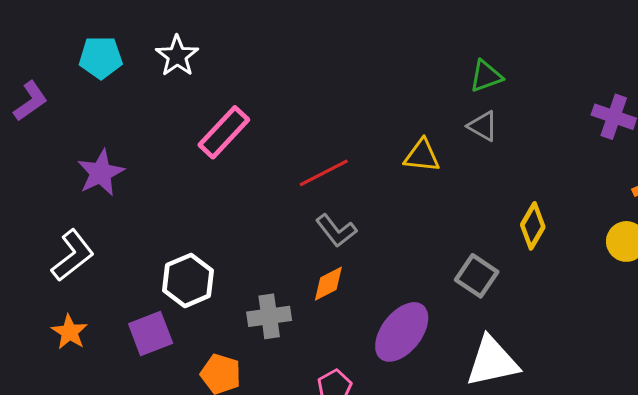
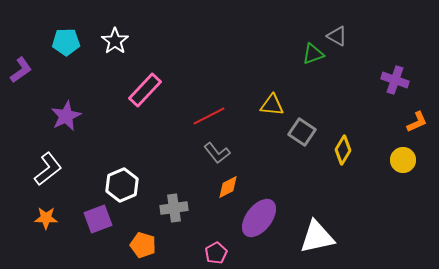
gray triangle: (483, 126) -> (337, 36), moved
gray square: (477, 276) -> (302, 132), moved
orange diamond: (328, 284) -> (228, 187), moved
orange star: (69, 332) -> (46, 218), turned -30

